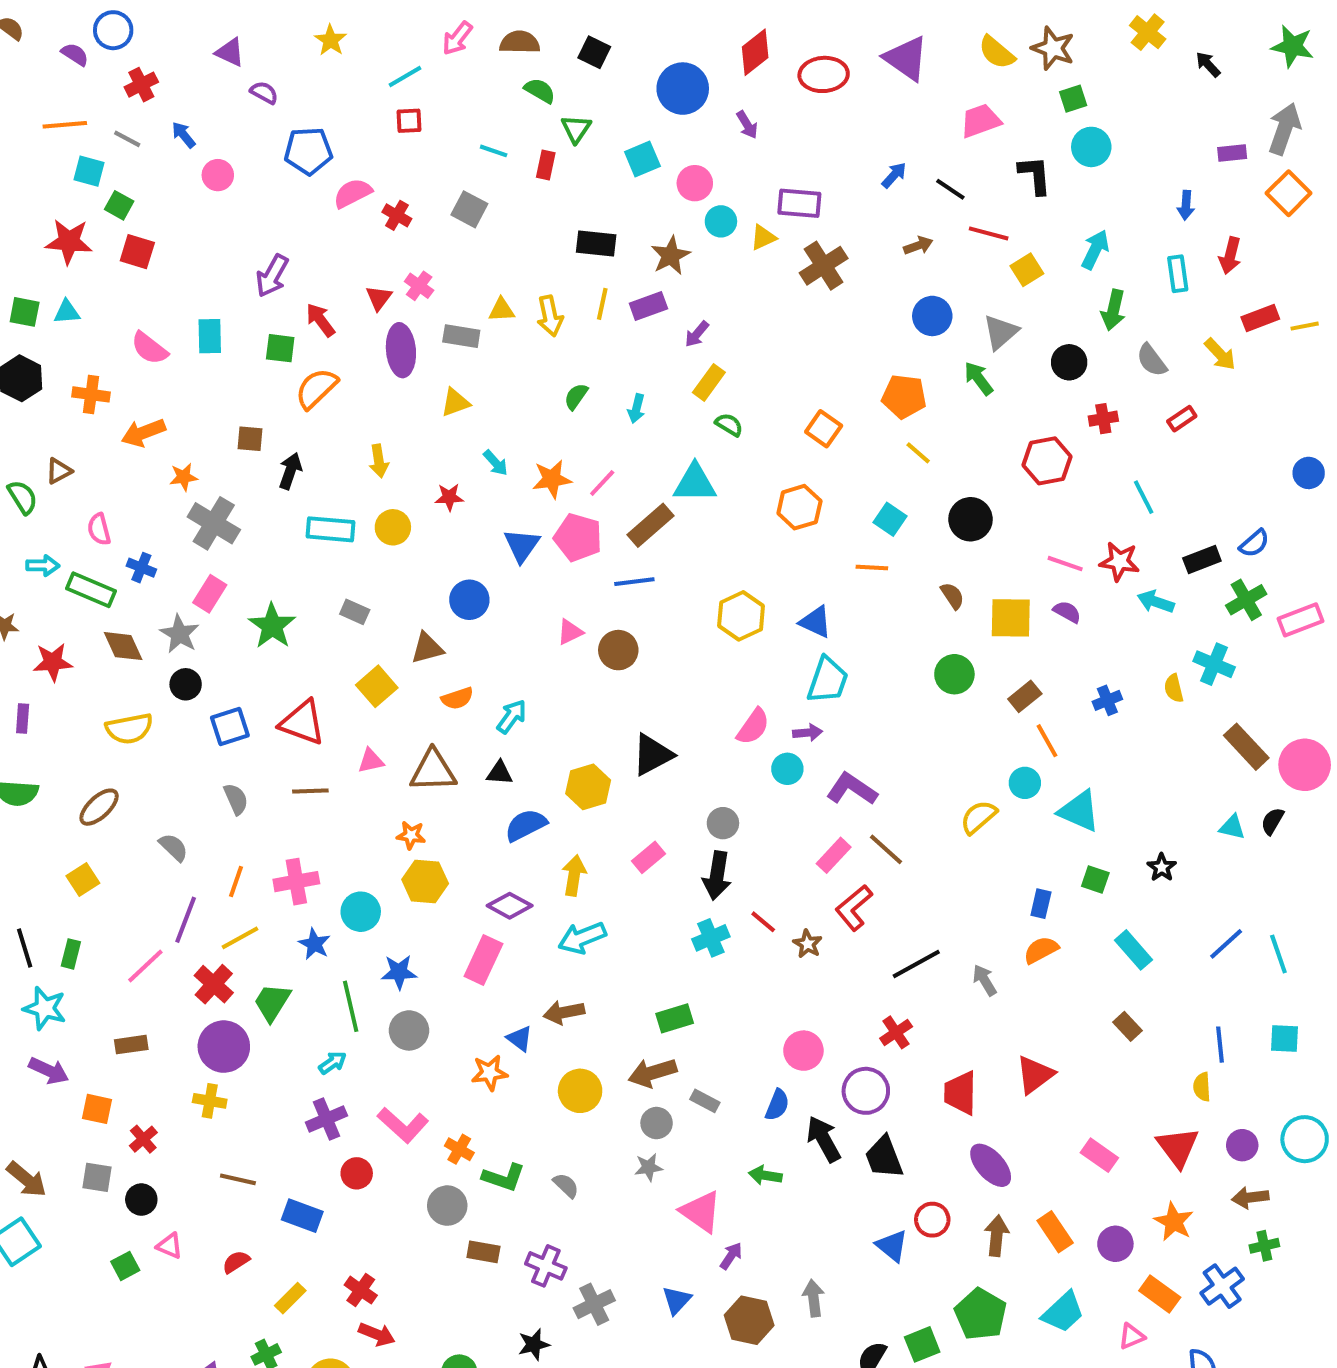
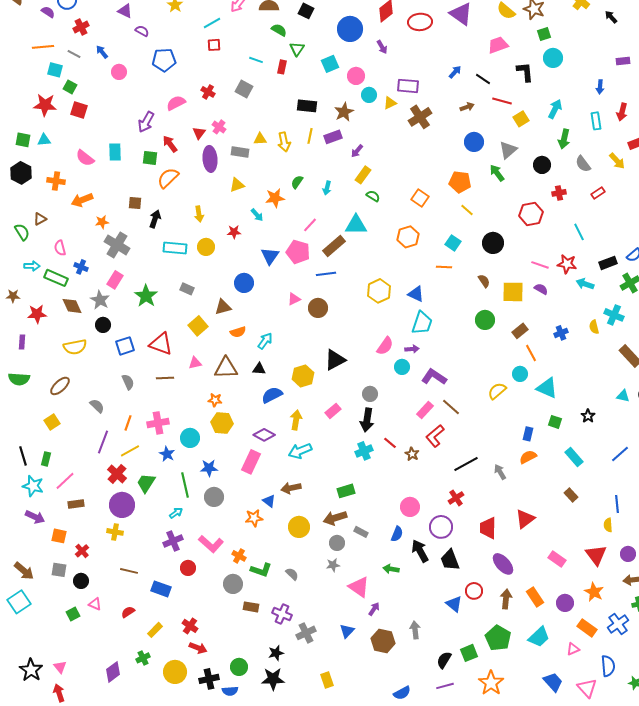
pink semicircle: (353, 193) -> (176, 103), moved
orange star: (552, 479) -> (275, 198), moved
pink line: (145, 966) -> (65, 481), moved

